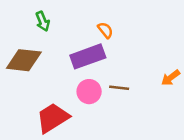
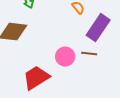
purple rectangle: (88, 56) -> (98, 28), moved, turned -36

